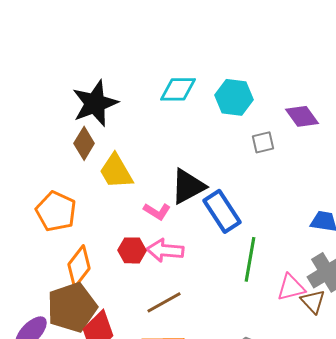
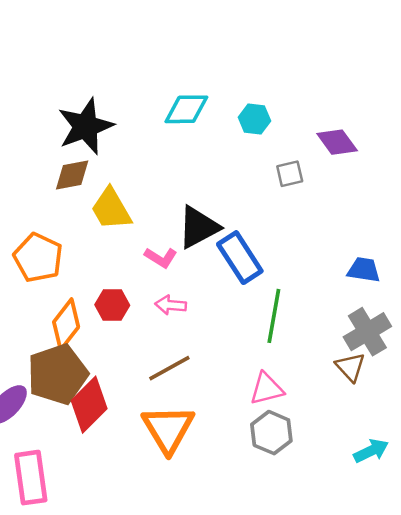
cyan hexagon: (234, 97) -> (254, 119), size x0.7
brown diamond: (84, 143) -> (72, 175), turned 48
red hexagon: (132, 250) -> (112, 305), moved
pink arrow: (165, 250) -> (171, 305), size x0.7
pink triangle: (291, 287) -> (267, 389), moved

